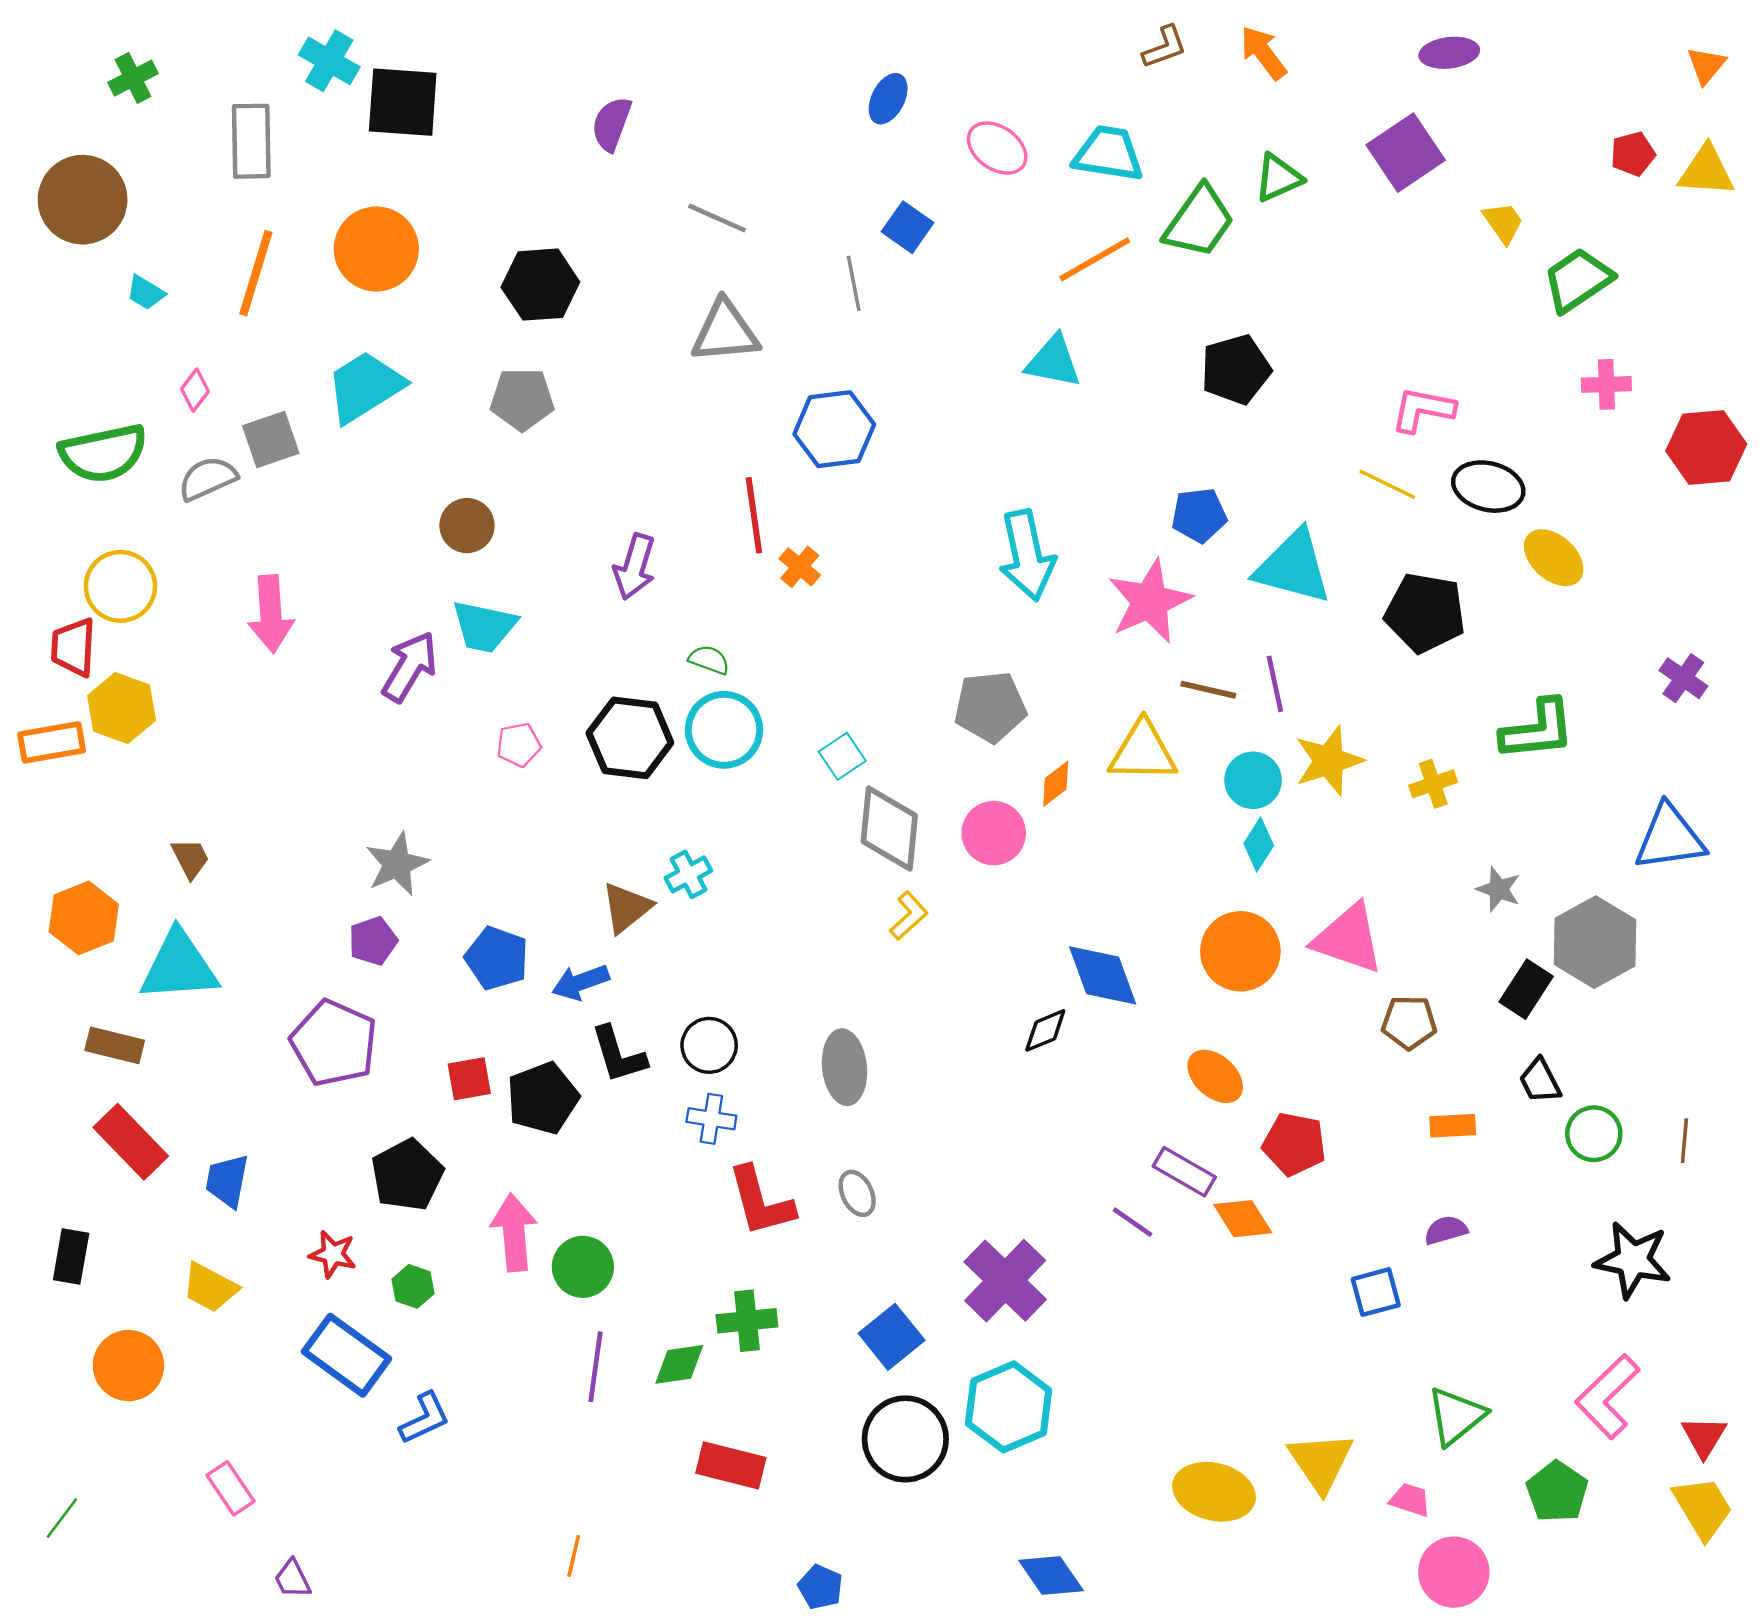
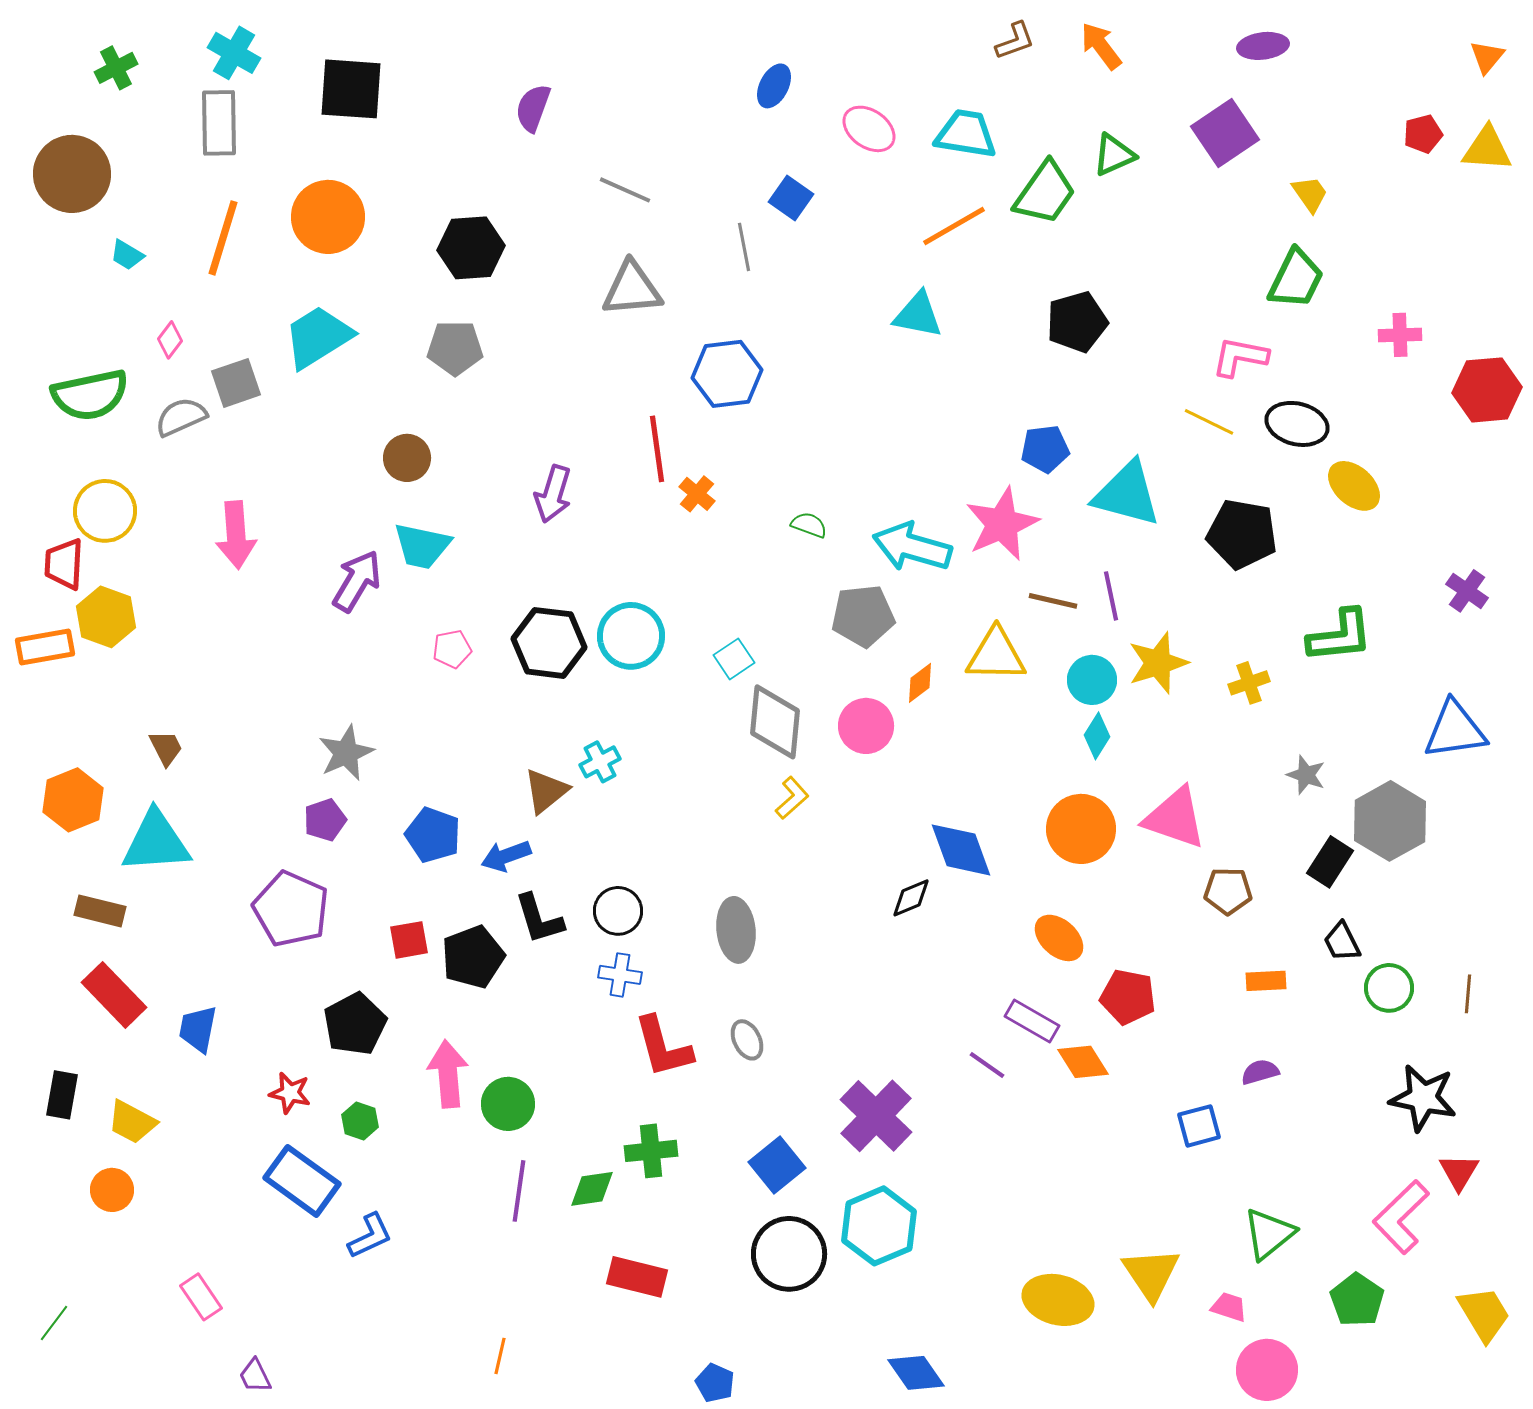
cyan cross: (329, 61) -> (234, 53), moved
green trapezoid: (1578, 280) -> (1296, 279), moved, turned 150
cyan arrow: (1027, 555) -> (912, 547), moved, turned 118
green semicircle: (709, 660) -> (809, 525), moved
yellow trapezoid: (210, 1287) -> (132, 1122), moved
orange circle: (128, 1366) -> (112, 1190), size x0.7
red triangle: (1704, 1437) -> (1459, 1172), moved

